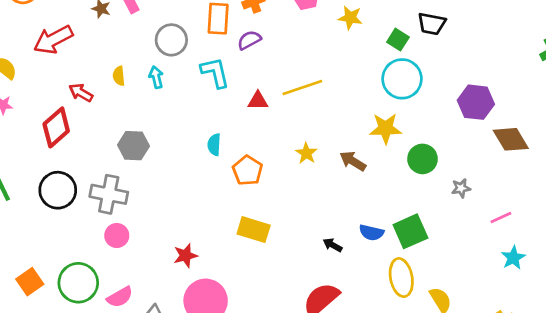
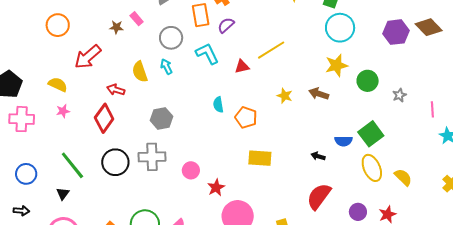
yellow semicircle: (119, 76) -> (140, 72), size x1.5
brown diamond: (511, 139) -> (429, 27), moved
pink line: (501, 217) -> (432, 109), turned -56
pink circle: (117, 236) -> (191, 170), moved

